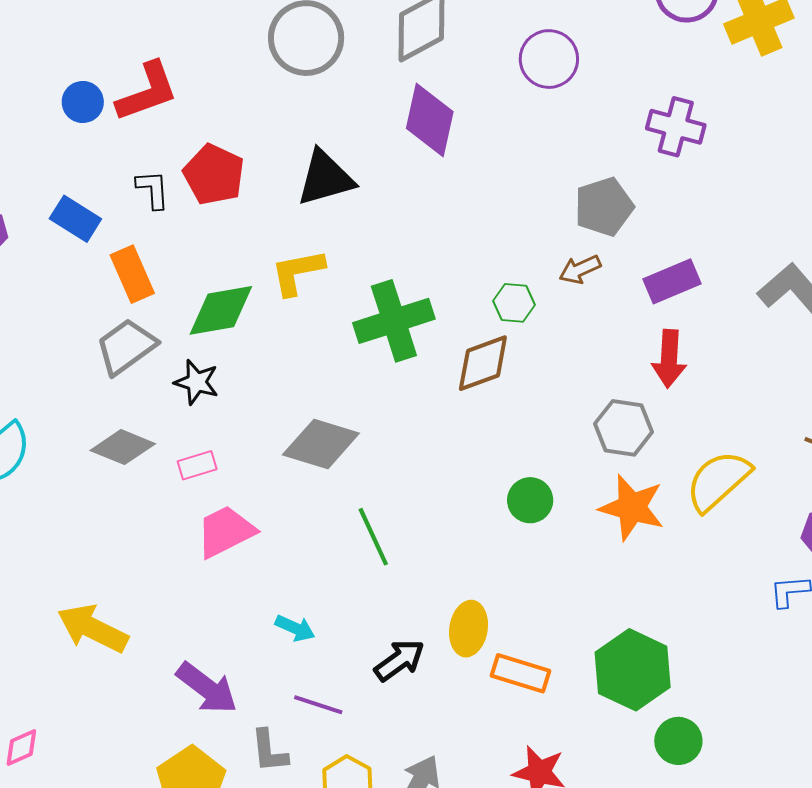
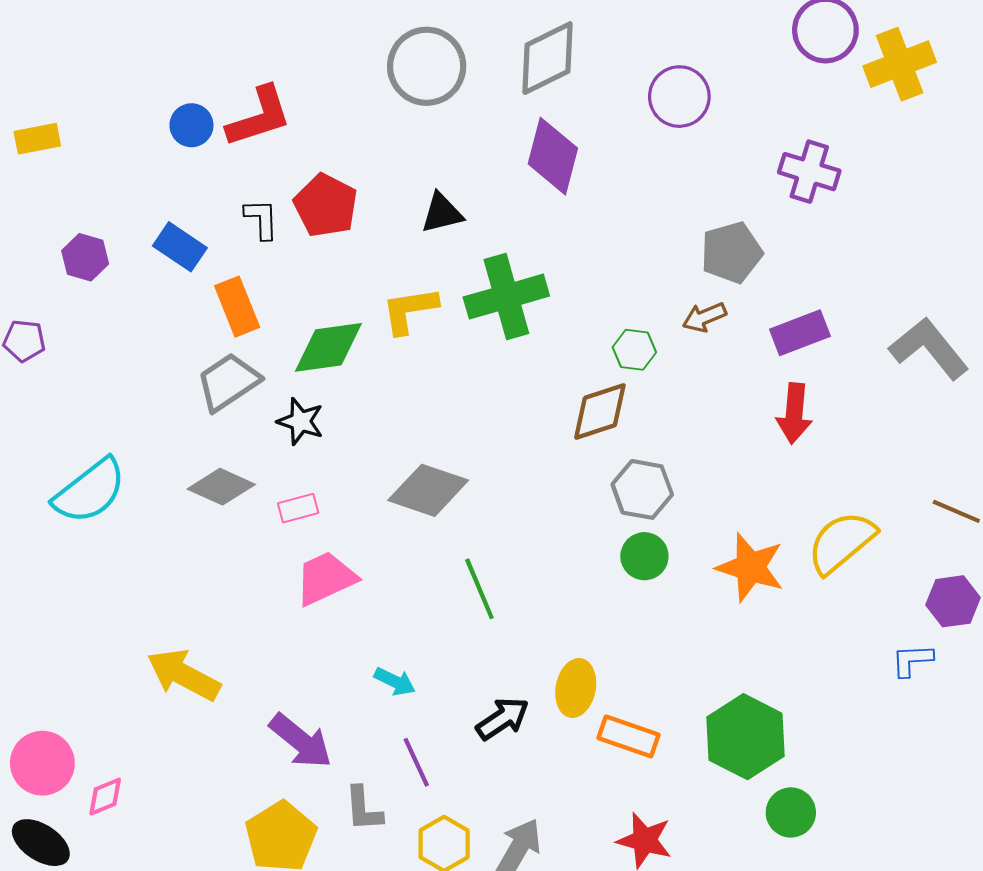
black triangle: (325, 178) -> (442, 213), size x0.7
green cross: (394, 321) -> (506, 297), moved
gray hexagon: (624, 428) -> (642, 489), moved
purple line: (318, 705) -> (416, 762), turned 45

